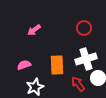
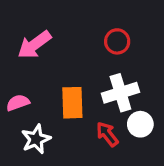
pink arrow: (34, 30) -> (34, 45), size x1.5

